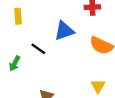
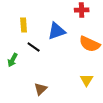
yellow rectangle: (18, 16) -> (24, 25), moved

